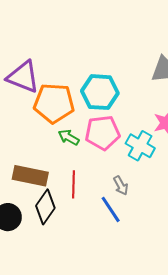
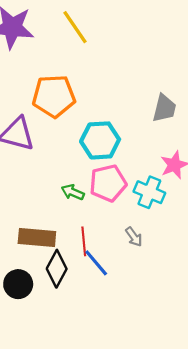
orange pentagon: (54, 103) -> (54, 96), moved
blue line: (111, 209) -> (96, 263), moved

